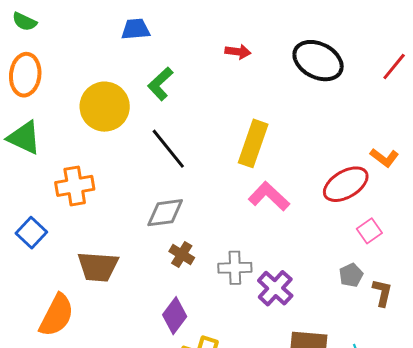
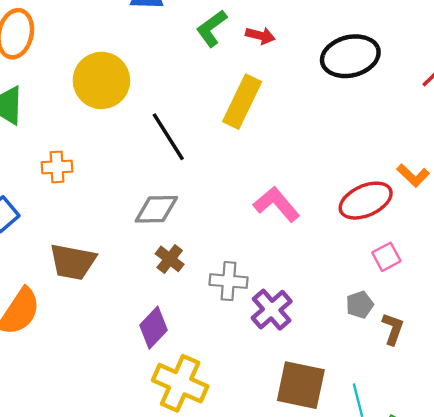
black ellipse: (318, 61) -> (350, 56), turned -48
green L-shape: (160, 84) -> (212, 28), moved
yellow rectangle: (253, 143) -> (242, 102), moved
orange cross: (75, 186) -> (57, 167), size x0.7

